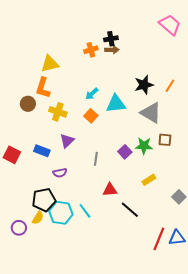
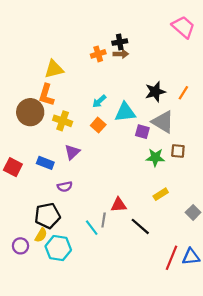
brown circle: (28, 104) -> (30, 112), size x1.6
purple square: (125, 152) -> (142, 132), moved, turned -32
gray line: (96, 159) -> (104, 220), moved
cyan hexagon: (61, 213) -> (58, 248), moved

